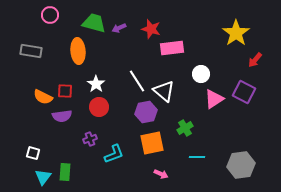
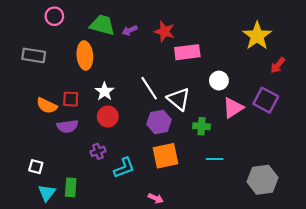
green cross: (185, 128) -> (202, 126), moved, turned 35
cyan line: (197, 157) -> (215, 159), moved
pink arrow: (161, 174) -> (156, 198), moved

